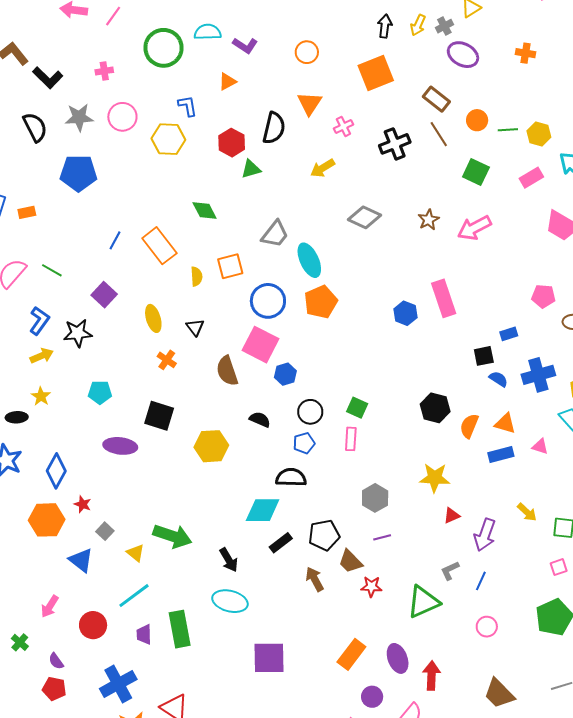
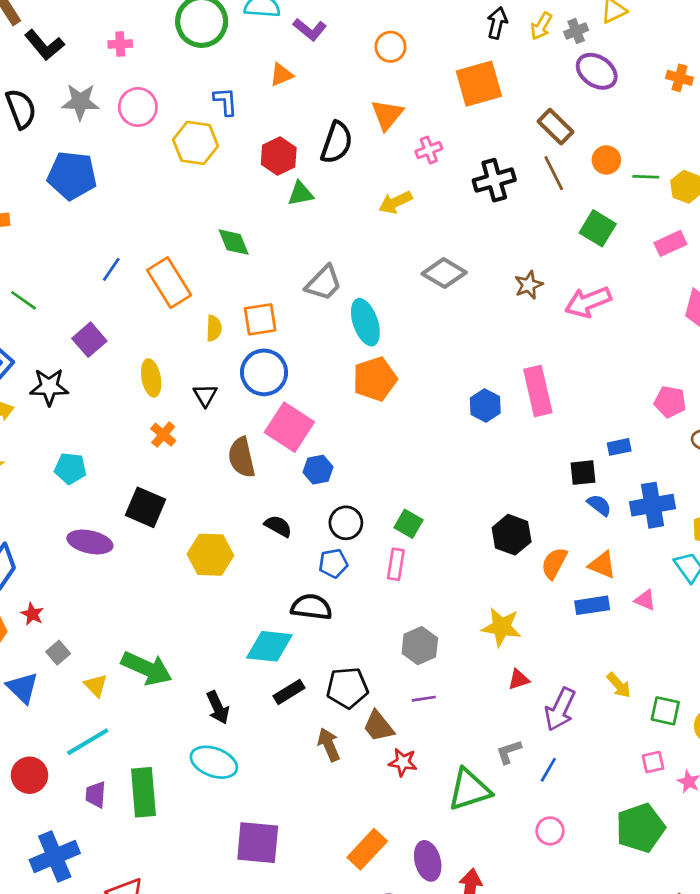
blue circle: (268, 301) -> (264, 372), moved

